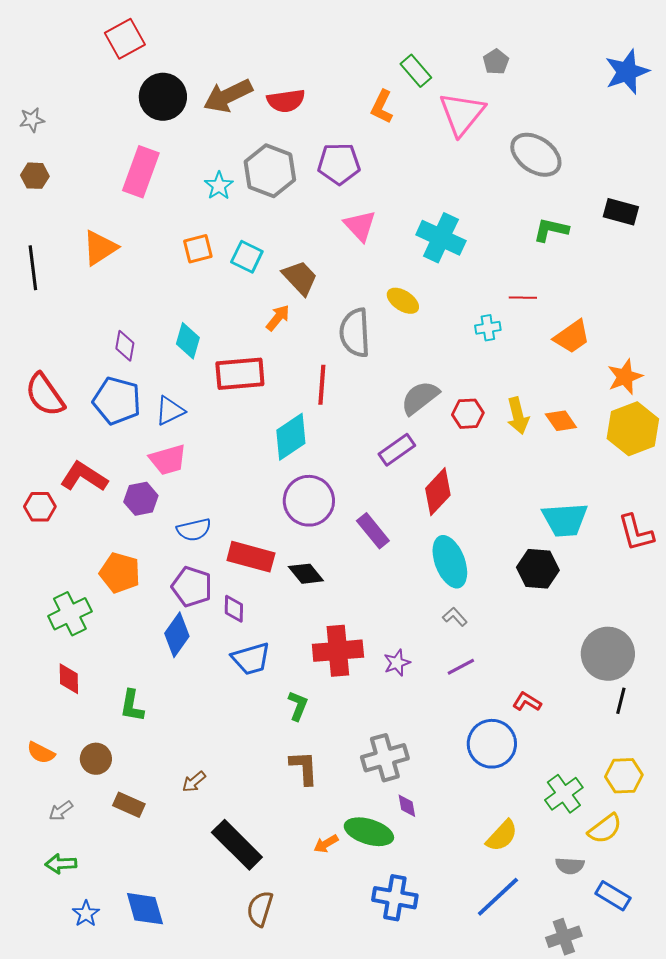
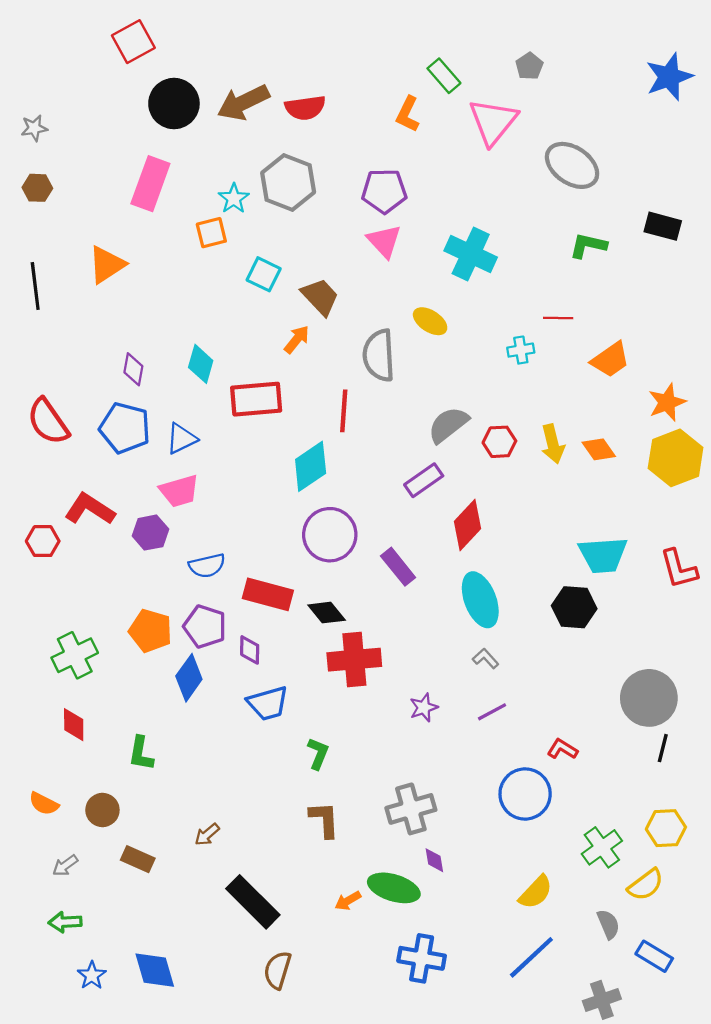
purple pentagon: (339, 164) -> (384, 191), moved
orange square: (198, 249) -> (211, 233), moved
orange pentagon: (120, 573) -> (150, 631), moved
red cross: (338, 651) -> (354, 660), moved
gray semicircle: (570, 866) -> (608, 924), turned -116

